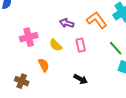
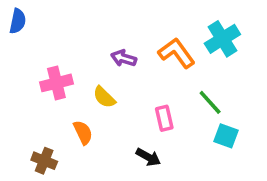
pink rectangle: (81, 45) -> (164, 118), moved

